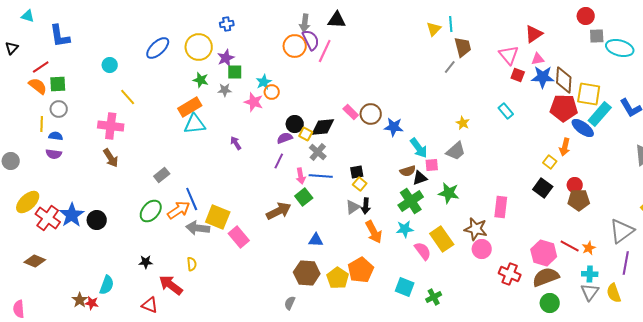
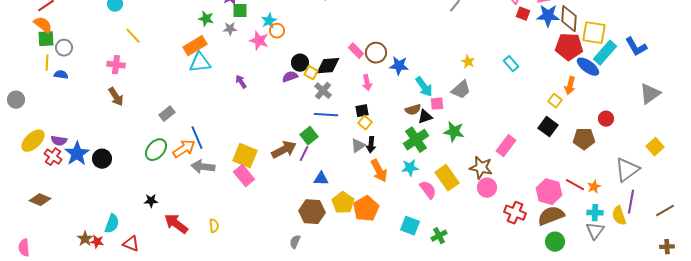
green square: (58, 84) -> (46, 39), moved
cyan rectangle: (506, 111) -> (511, 64), moved
pink cross: (111, 126) -> (116, 65), size x0.7
purple semicircle: (54, 154) -> (59, 141), moved
purple line: (279, 161) -> (304, 154), moved
pink arrow: (301, 176) -> (367, 83), moved
red circle: (575, 185) -> (606, 119), moved
pink rectangle: (501, 207) -> (506, 146), turned 30
yellow square: (218, 217) -> (245, 156), moved
red cross: (48, 218) -> (53, 157), size x0.7
yellow semicircle: (192, 264) -> (214, 226), moved
yellow pentagon: (338, 278) -> (343, 203), moved
yellow semicircle: (614, 293) -> (619, 216), moved
red triangle: (150, 305) -> (131, 244), moved

